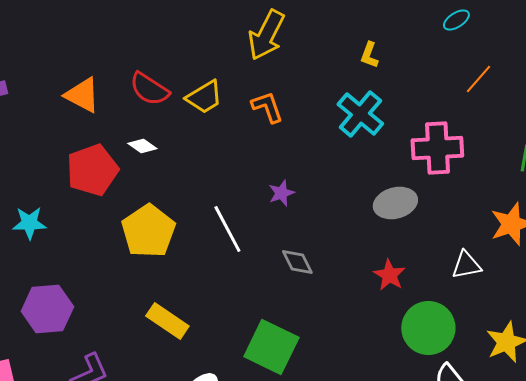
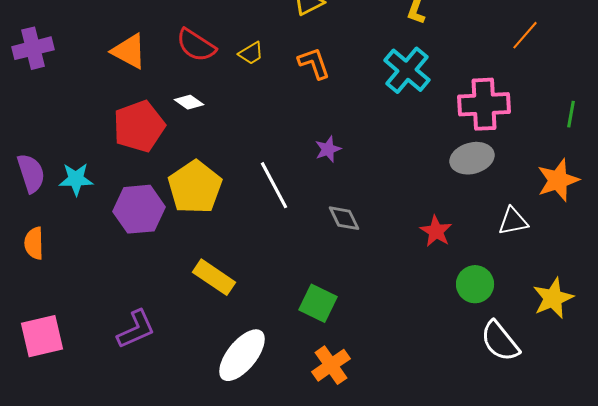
yellow trapezoid: (204, 97) -> (251, 53), size x0.7
gray ellipse: (395, 203) -> (472, 158), moved
purple hexagon: (47, 309) -> (139, 209), moved
green circle: (428, 328) -> (475, 284), size x0.7
green square: (271, 347) -> (318, 303), size x0.7

